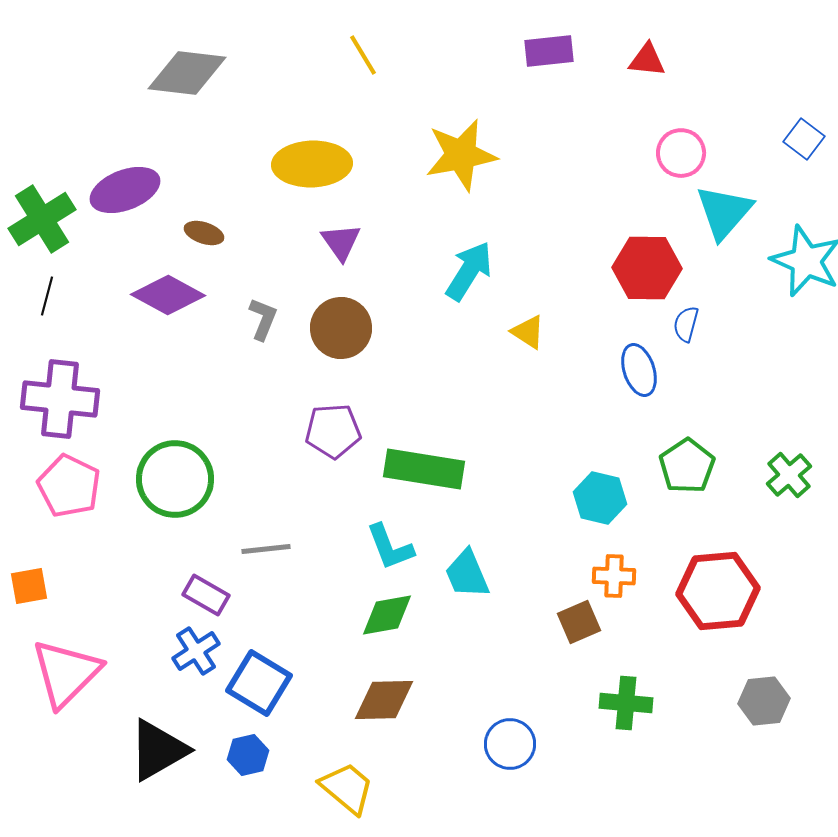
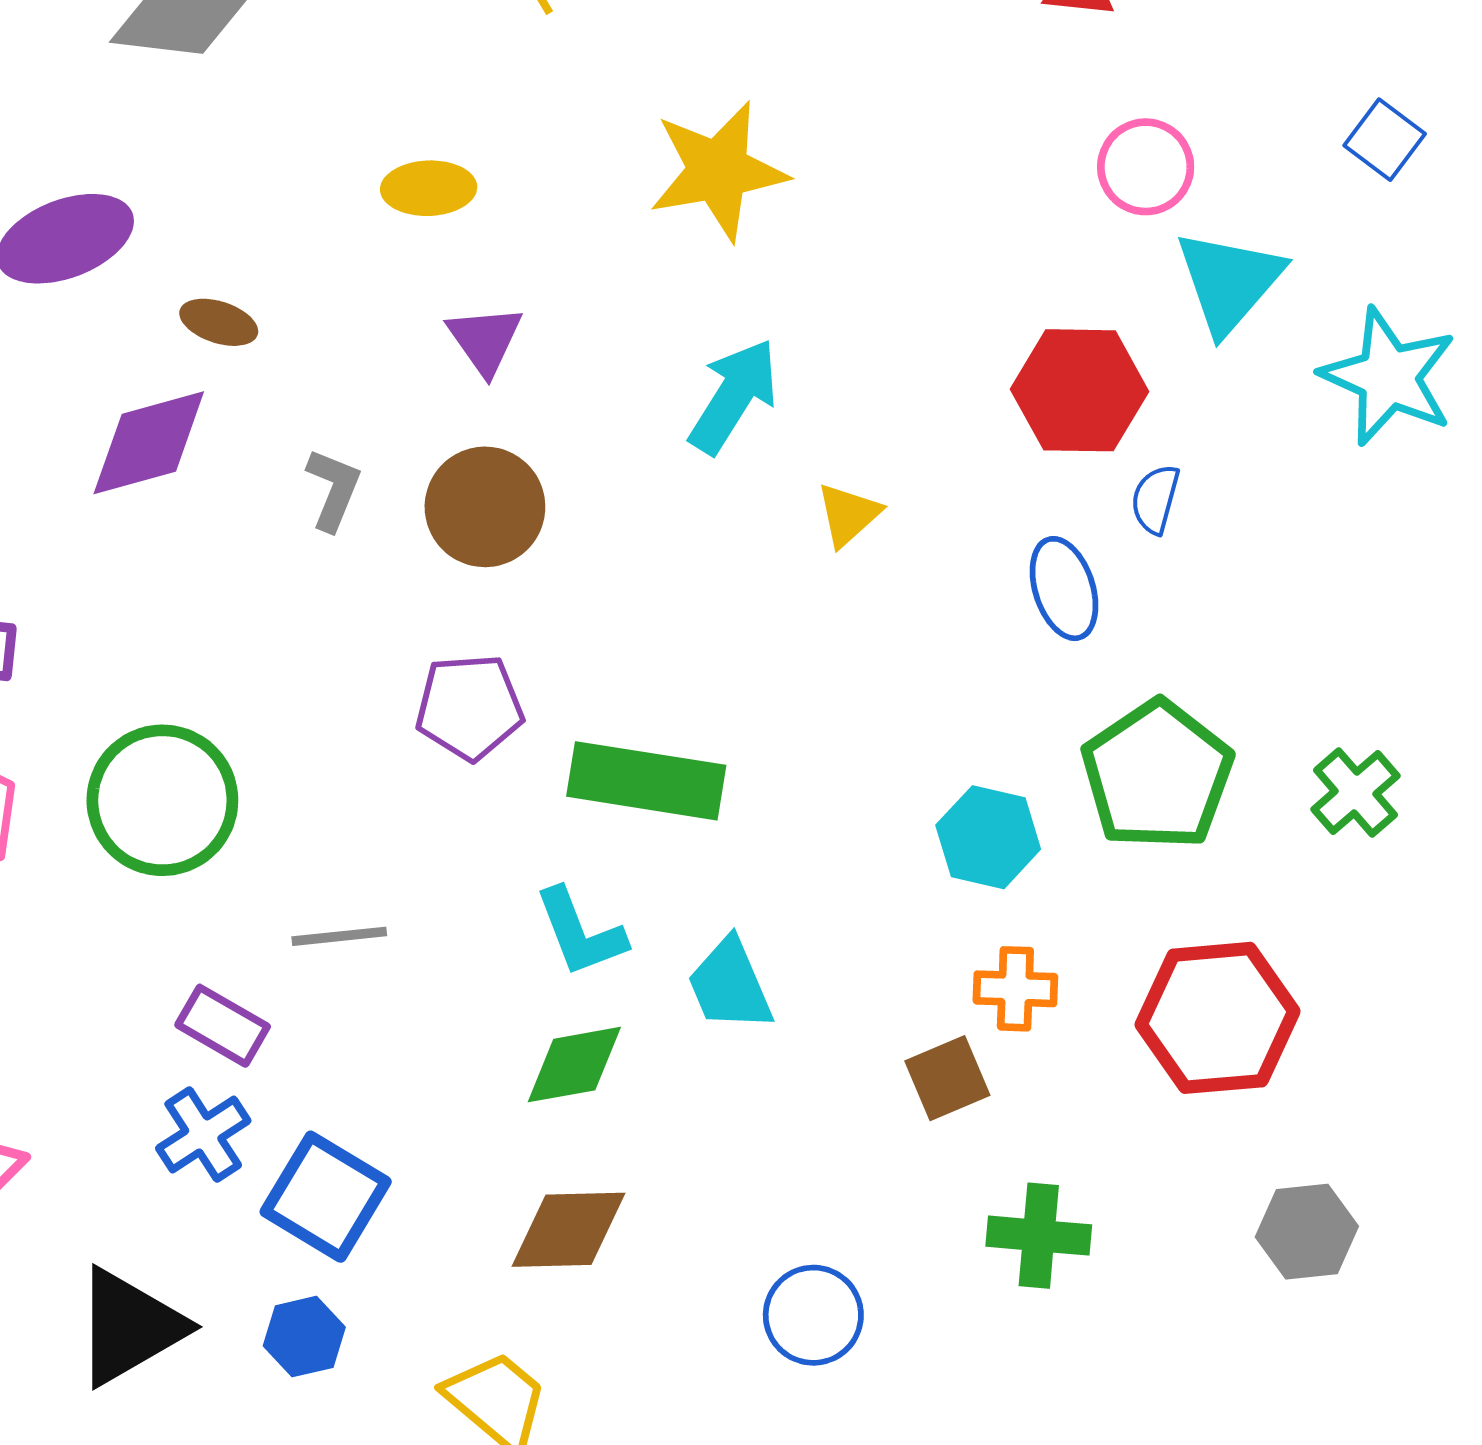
yellow ellipse: (312, 164) -> (429, 188), size x0.6
purple diamond: (168, 295) -> (149, 443), turned -44
yellow triangle: (528, 332) -> (848, 515), turned 45
green pentagon: (687, 466) -> (1157, 775), size x1.4

